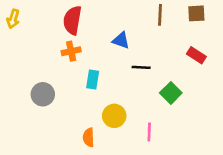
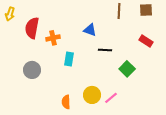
red semicircle: (72, 20) -> (32, 28), moved
yellow circle: (114, 116) -> (92, 95), moved
pink line: (149, 132) -> (111, 98), turned 48

